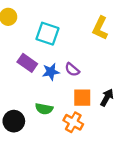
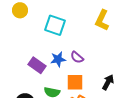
purple rectangle: (27, 63) -> (37, 65), moved
orange square: (82, 98) -> (75, 82), moved

